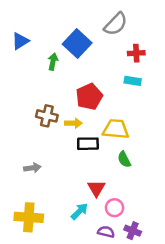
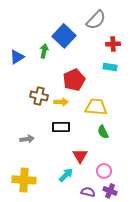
blue triangle: (20, 41) -> (17, 57), moved
black rectangle: (88, 144) -> (61, 127), moved
pink circle: (114, 208) -> (104, 171), moved

